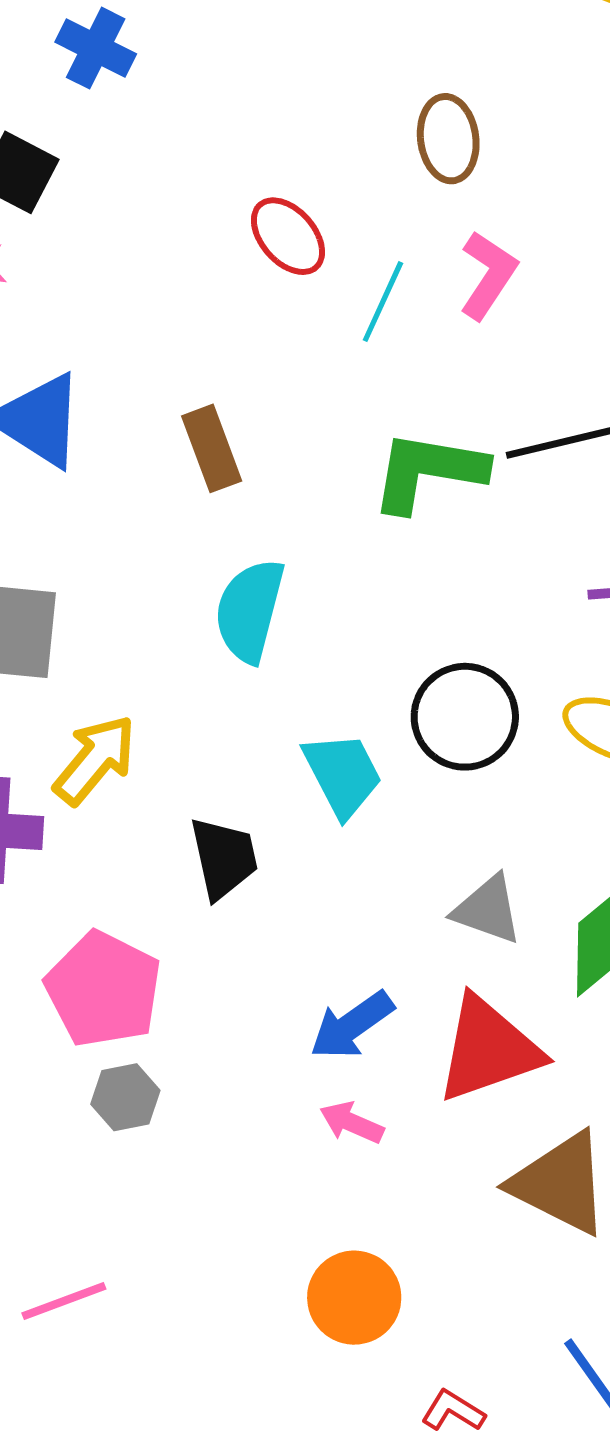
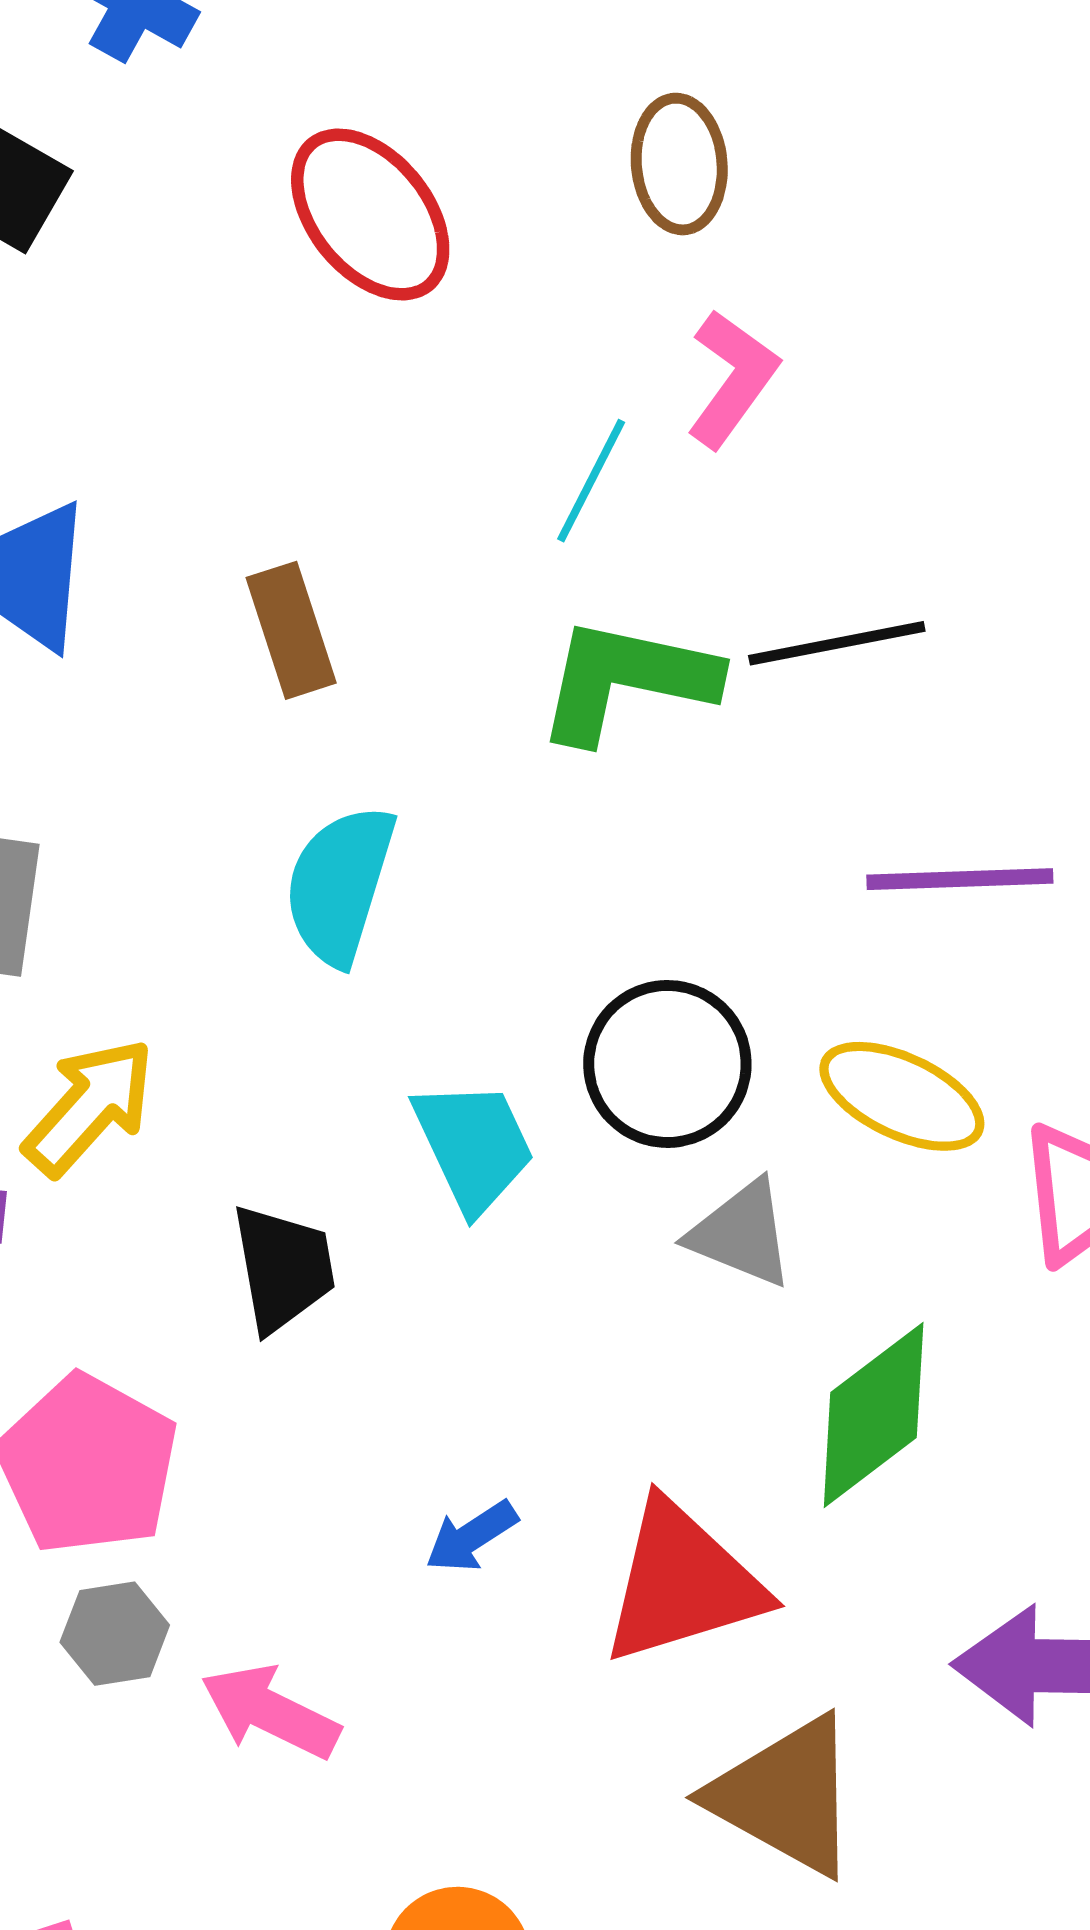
red ellipse: (288, 236) -> (370, 214), moved, size x1.4
cyan line: (383, 302) -> (591, 481), moved
gray triangle: (488, 910) -> (742, 1234), moved
blue arrow: (352, 1025) -> (471, 1537), size x0.7
pink arrow: (352, 1123) -> (270, 1712), moved, size x1.4

